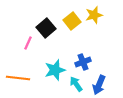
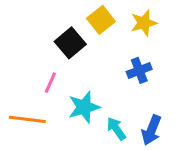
yellow square: (72, 21) -> (101, 20), moved
pink line: (28, 43) -> (50, 83), moved
blue cross: (83, 62) -> (139, 70), moved

